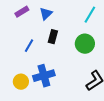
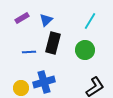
black rectangle: (53, 37) -> (53, 43), size x1.5
blue line: (29, 46) -> (29, 52), turned 56

